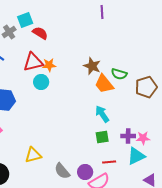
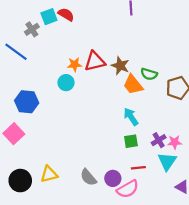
red semicircle: (40, 33) -> (66, 14), moved
red triangle: (33, 62) -> (95, 61), moved
purple cross: (128, 136) -> (159, 140), turned -32
yellow triangle: (33, 155) -> (49, 174), moved
cyan triangle: (136, 156) -> (167, 161), turned -30

